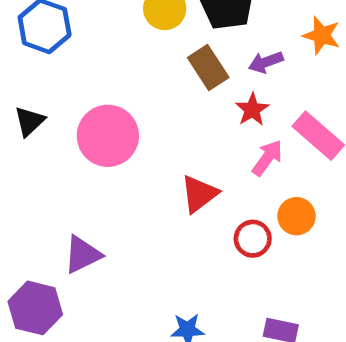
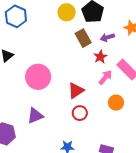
pink circle: (108, 136) -> (38, 77), moved
red circle: (253, 239) -> (80, 113), moved
purple triangle: (82, 255) -> (35, 116), moved

